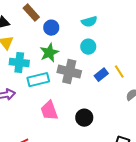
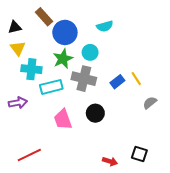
blue circle: (51, 28) -> (65, 32), size x1.5
cyan circle: (88, 47) -> (90, 52), moved
black circle: (84, 118) -> (95, 113), moved

